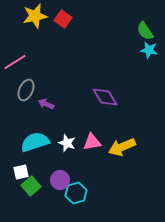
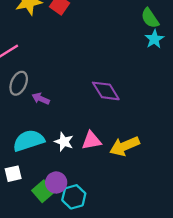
cyan star: (149, 50) -> (154, 39), turned 30
green square: (31, 186) -> (43, 191), moved

